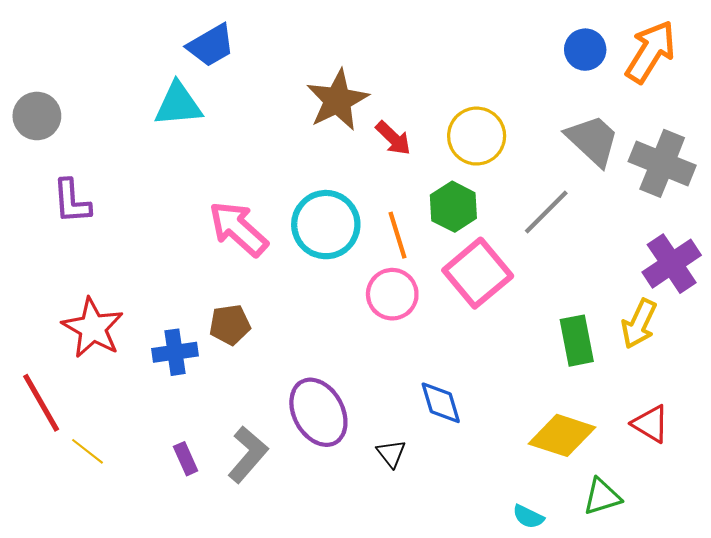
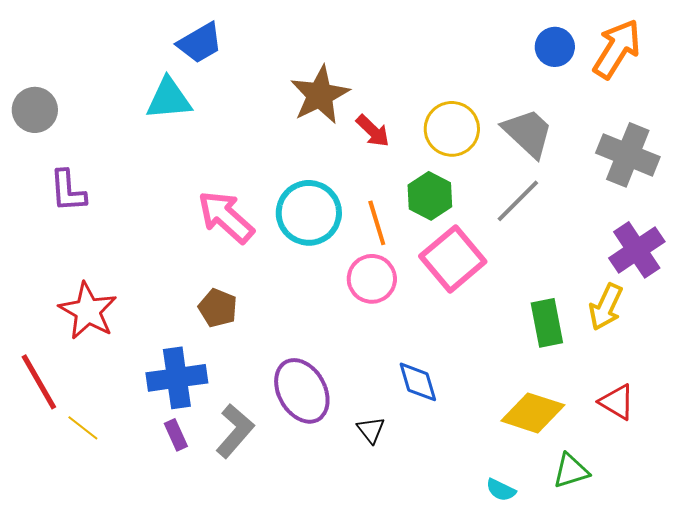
gray trapezoid: (593, 140) -> (528, 133), moved
brown pentagon: (230, 325) -> (218, 308), turned 30
blue cross: (175, 352) -> (177, 378), moved, size x1.4

